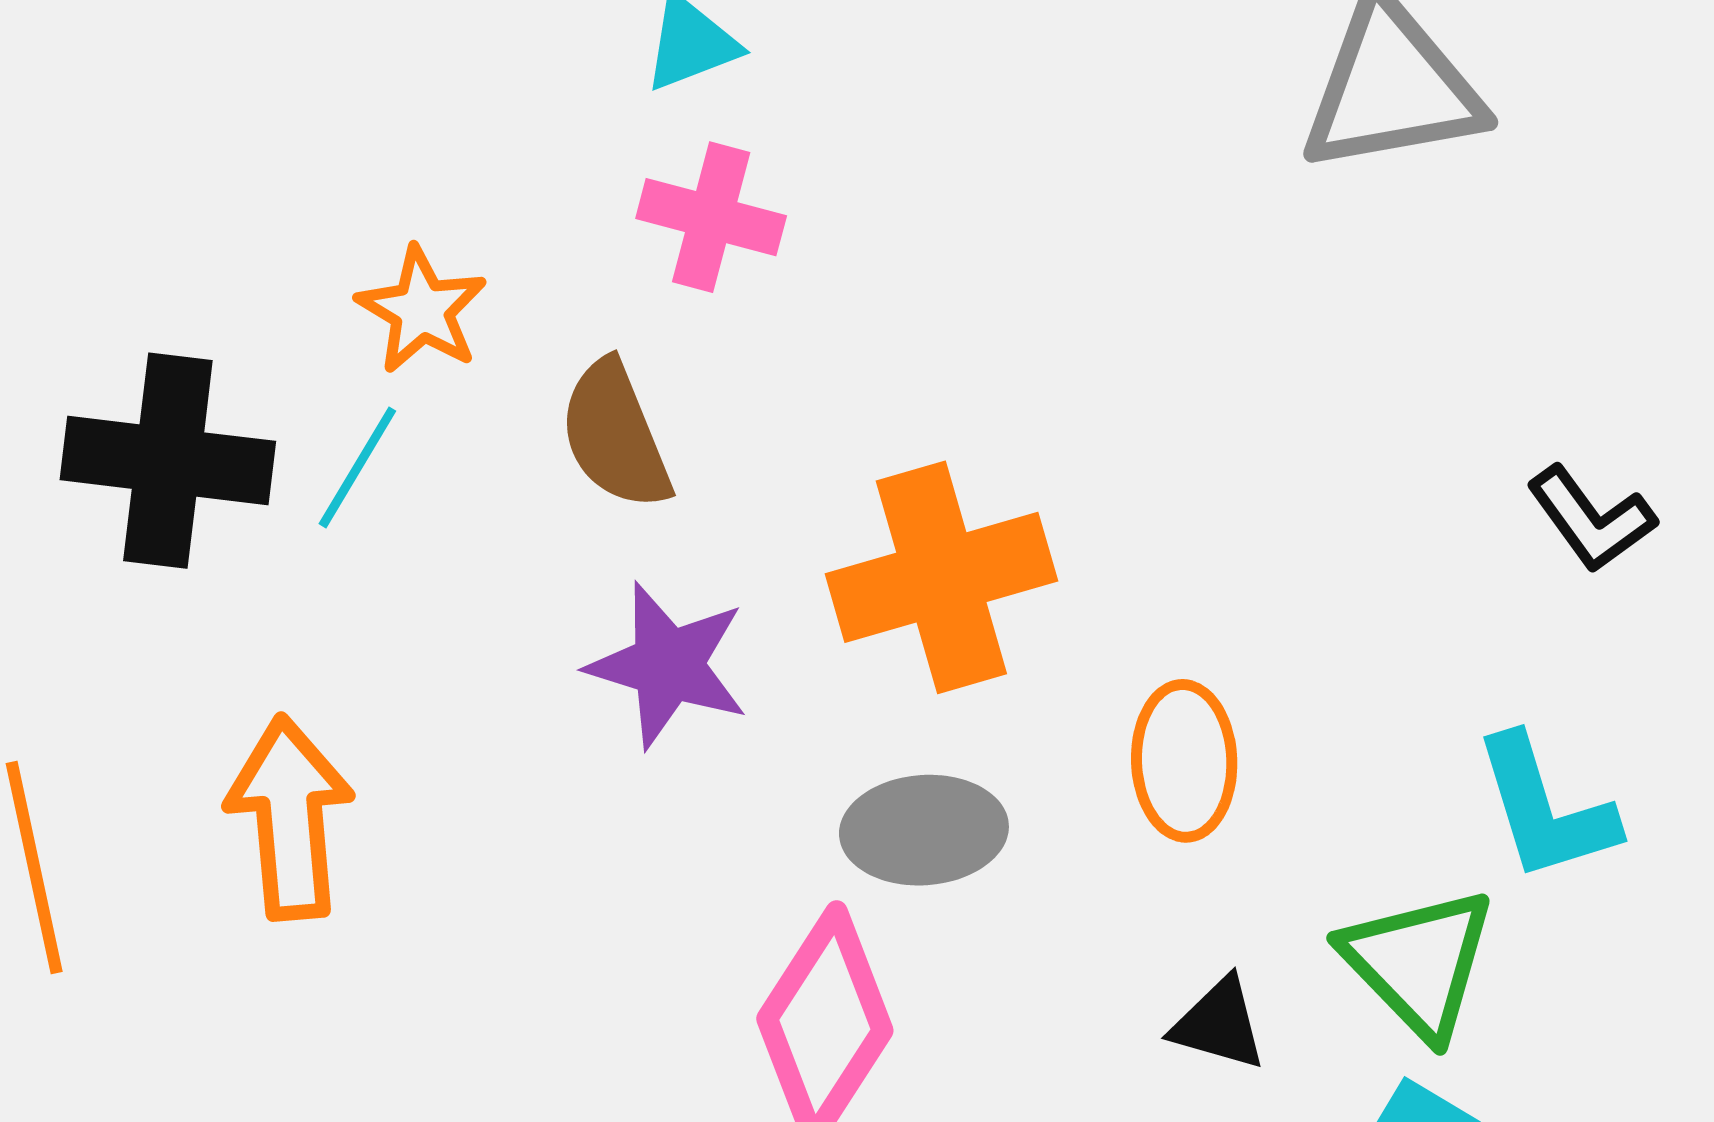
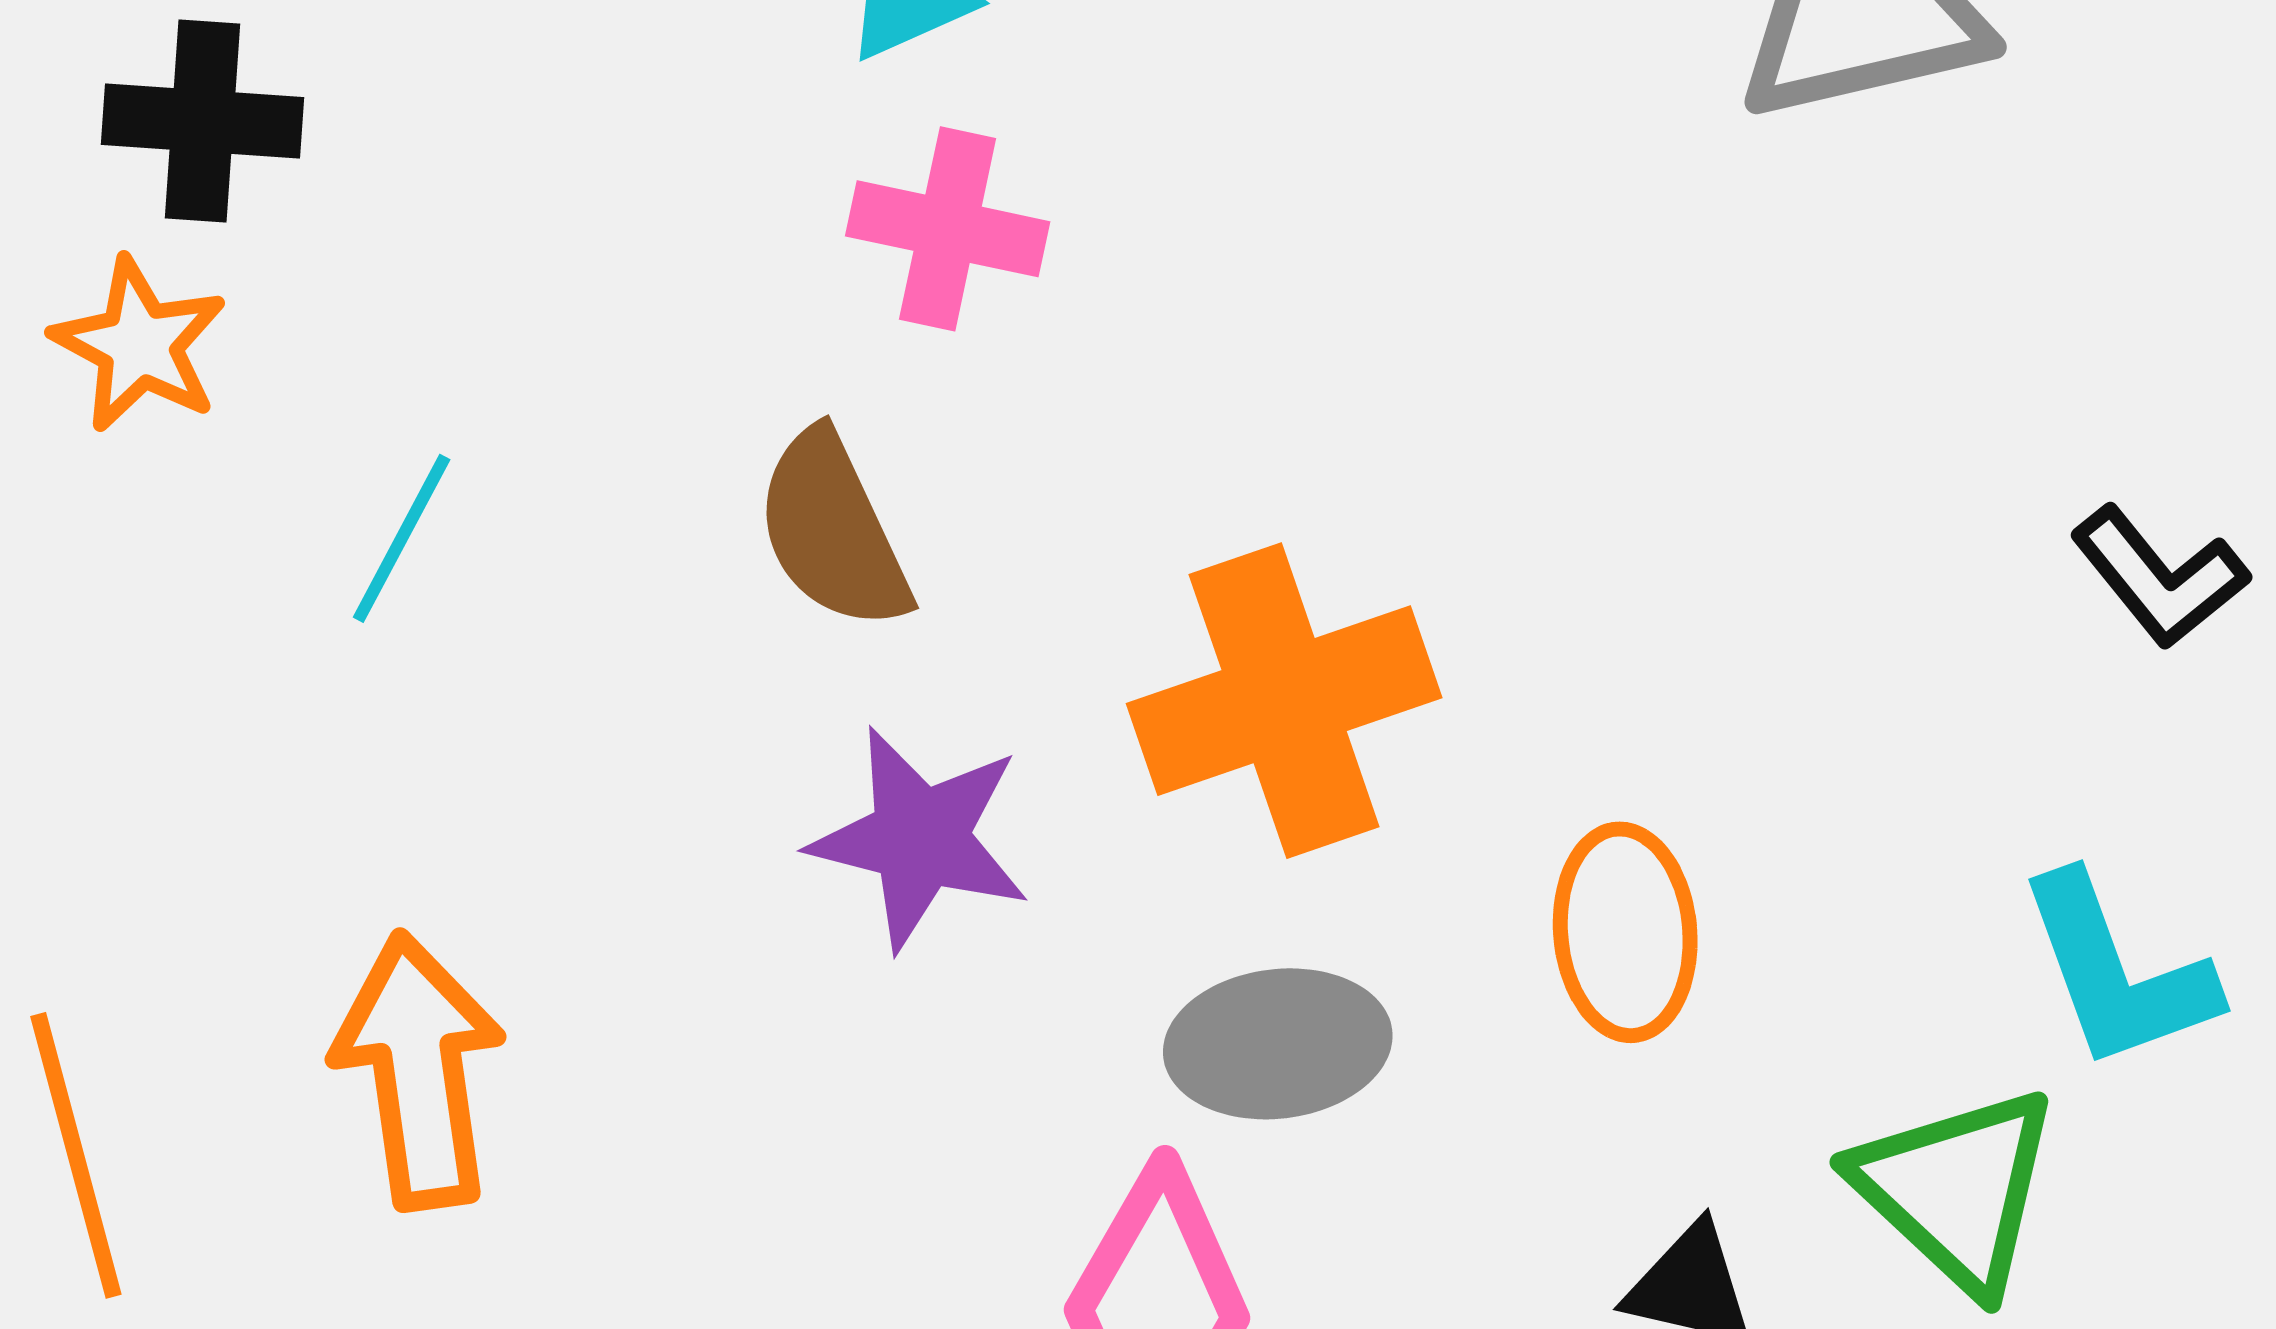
orange star: (422, 310) -> (139, 345), moved
black cross: (168, 461) -> (202, 121), moved, size x0.7
cyan line: (357, 467) -> (402, 538), moved

